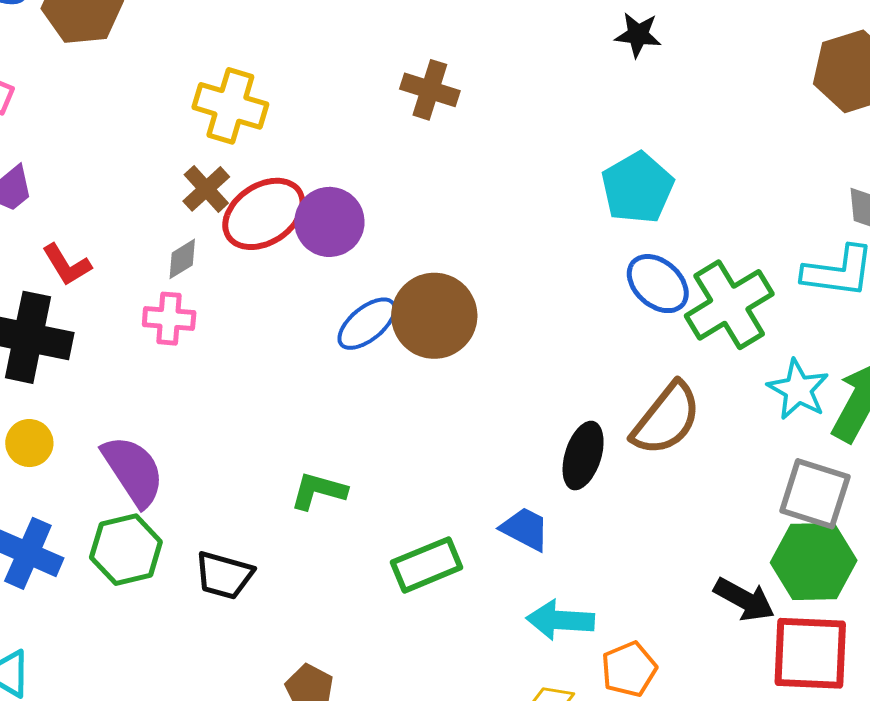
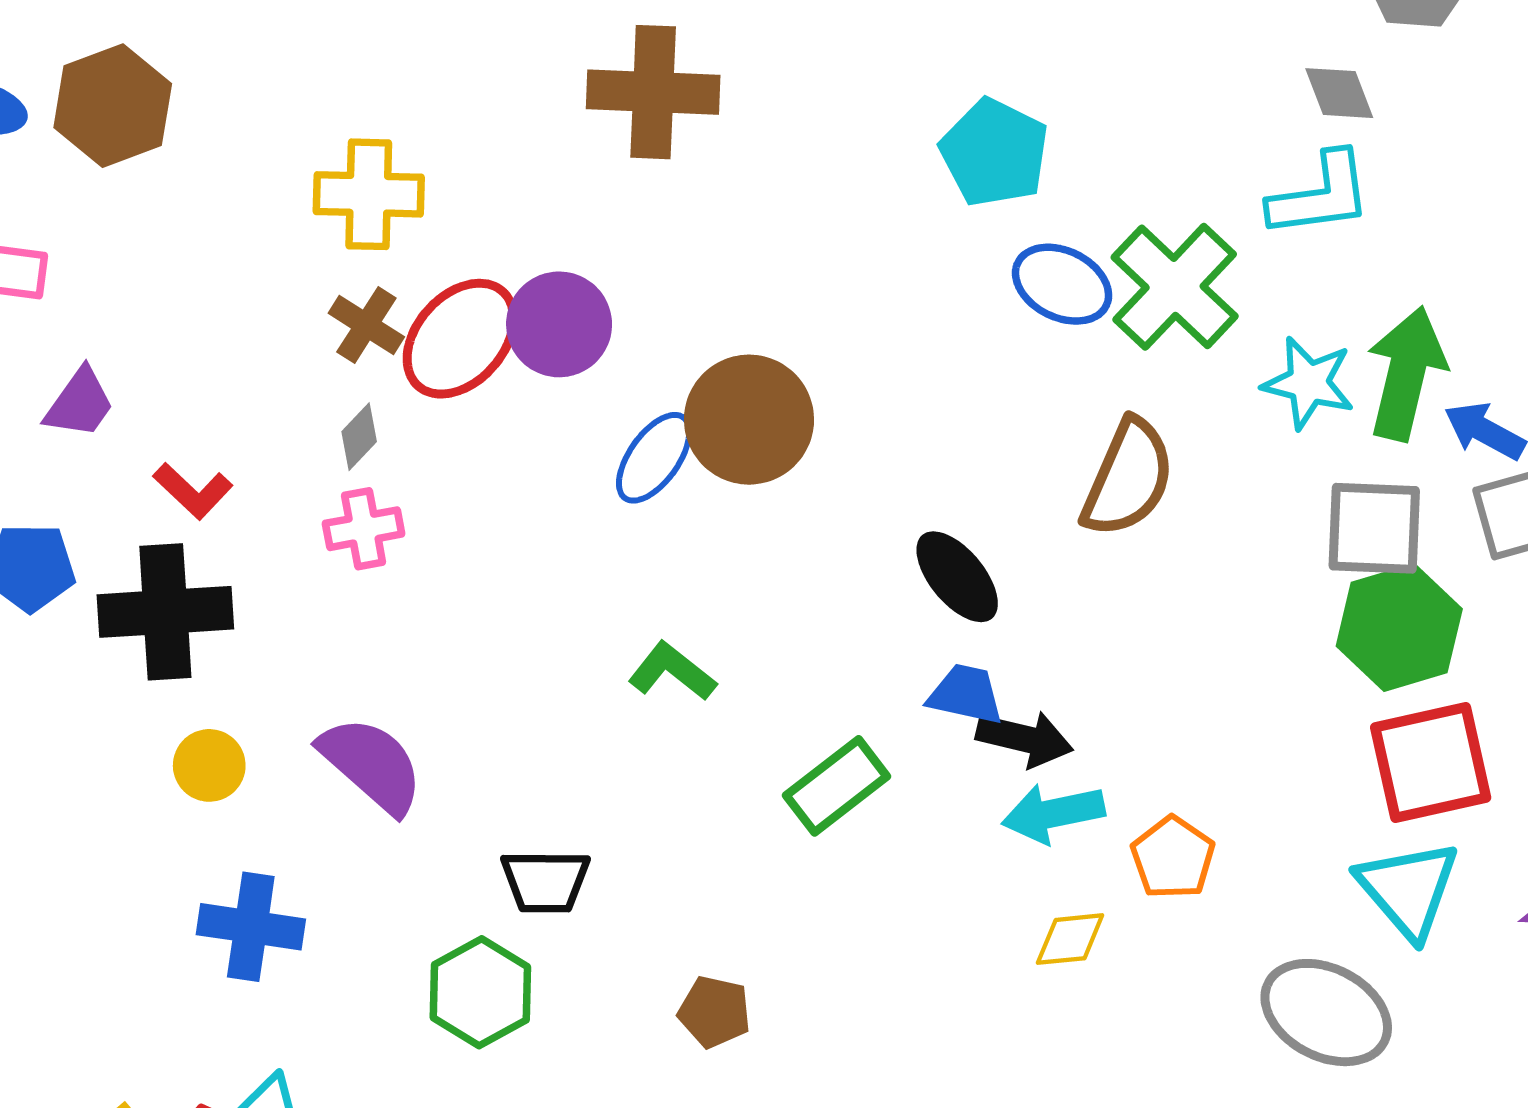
brown cross: (430, 90) -> (653, 92), size x1.5
black ellipse: (583, 456) -> (957, 577), moved, turned -42
green L-shape: (318, 491) -> (672, 671), moved, turned 38
green hexagon: (126, 550) -> (480, 992), moved
black arrow: (744, 599) -> (1025, 739), moved

